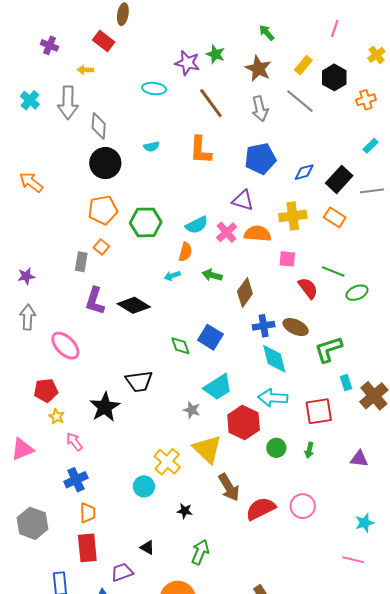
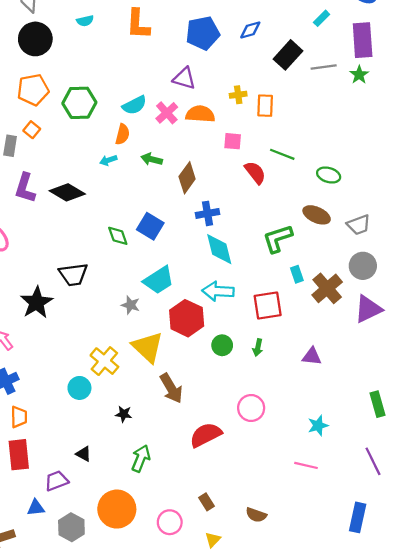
blue diamond: (304, 172) -> (250, 30), moved
yellow cross: (293, 216) -> (238, 95), size x0.6
orange rectangle: (335, 217) -> (265, 106), moved, turned 60
green ellipse: (357, 293) -> (329, 175), moved, turned 40
brown ellipse: (296, 327) -> (317, 215), moved
red semicircle: (261, 509) -> (206, 435), moved

